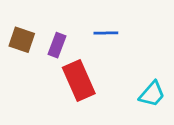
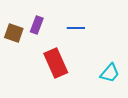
purple rectangle: (57, 45) -> (37, 25), moved

